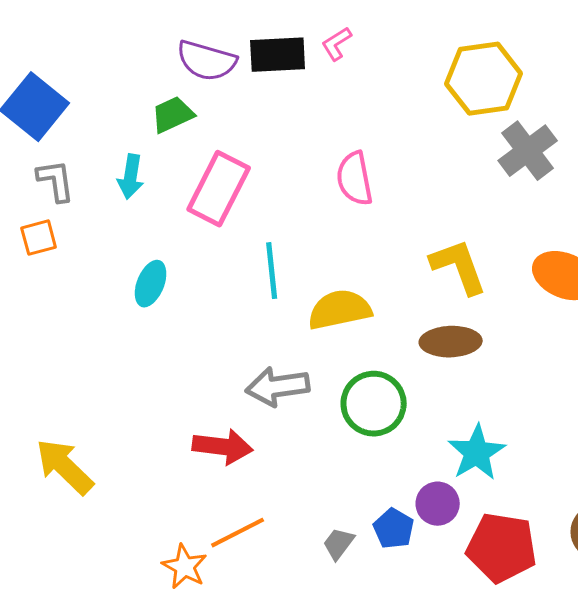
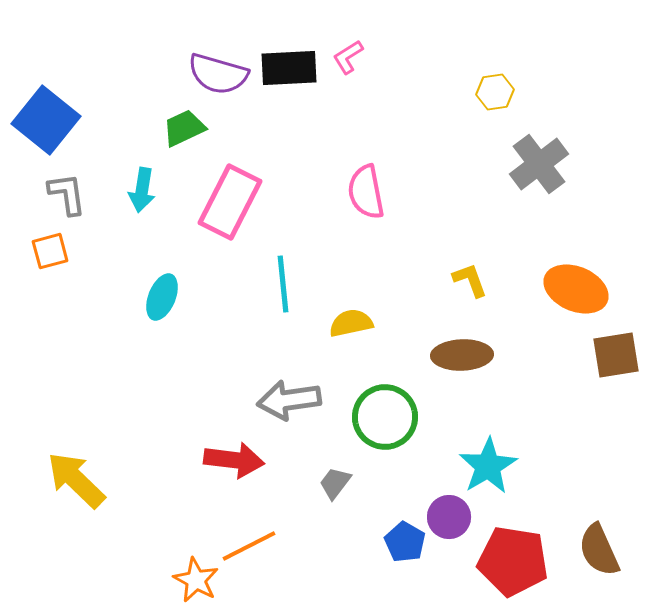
yellow hexagon: (484, 79) -> (495, 92), size x0.5
yellow L-shape: (459, 267) -> (470, 280), size x0.6
yellow semicircle: (340, 310) -> (351, 323), size x0.7
gray trapezoid: (339, 544) -> (335, 483), moved

